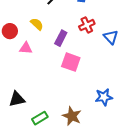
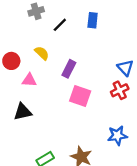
red cross: (87, 25) -> (120, 90), moved
black triangle: (17, 99) -> (23, 112), moved

